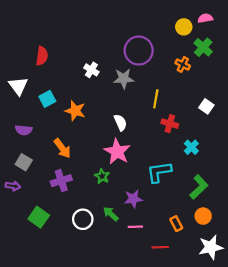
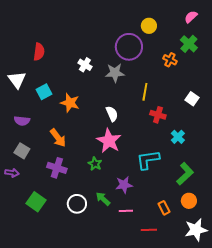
pink semicircle: (205, 18) -> (191, 17), turned -32
yellow circle: (184, 27) -> (149, 26), moved
purple cross: (61, 181) -> (57, 168), turned 36

